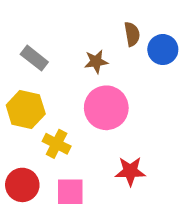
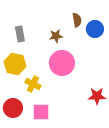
gray rectangle: (34, 58) -> (20, 34), turned 42
red star: (130, 171) -> (97, 96), moved

